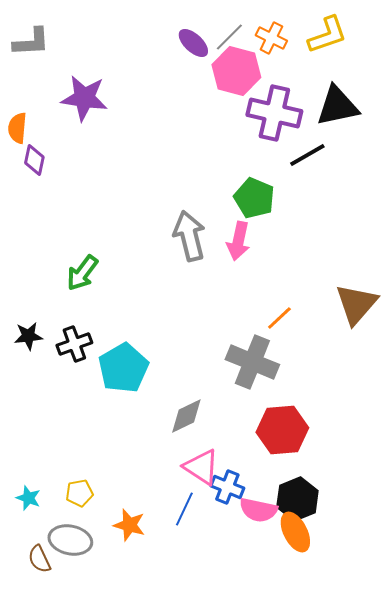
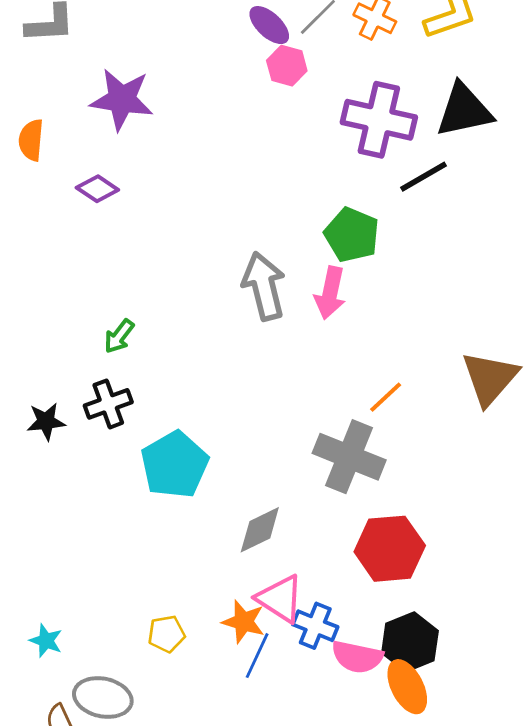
pink hexagon: (236, 71) -> (287, 66), moved, size x0.6
purple diamond: (34, 160) -> (97, 189), moved, turned -68
green arrow: (82, 273) -> (119, 336), size x0.7
black cross: (74, 344) -> (108, 404), moved
yellow pentagon: (79, 493) -> (166, 634), moved
orange star: (129, 525) -> (244, 622), moved

